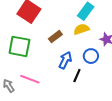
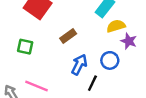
yellow semicircle: (81, 29) -> (116, 26), moved
green square: (19, 46) -> (25, 47), size x0.6

